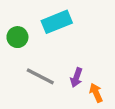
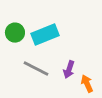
cyan rectangle: (57, 22) -> (45, 35), moved

